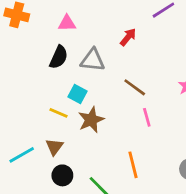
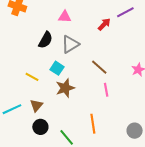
pink triangle: (67, 23) -> (65, 17), moved
red arrow: (128, 37) -> (104, 24), moved
gray triangle: (93, 60) -> (70, 44), turned -42
yellow line: (59, 113) -> (32, 77), moved

